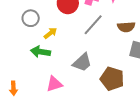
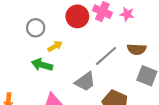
gray line: (93, 25) -> (106, 56), moved

